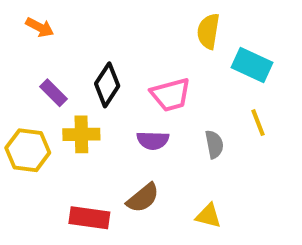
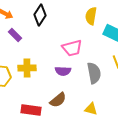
black diamond: (107, 85) -> (40, 15), moved
purple rectangle: (54, 93) -> (15, 35), moved
gray semicircle: (214, 144) -> (94, 73), size x1.5

